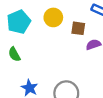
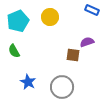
brown square: (78, 28) -> (73, 55), moved

